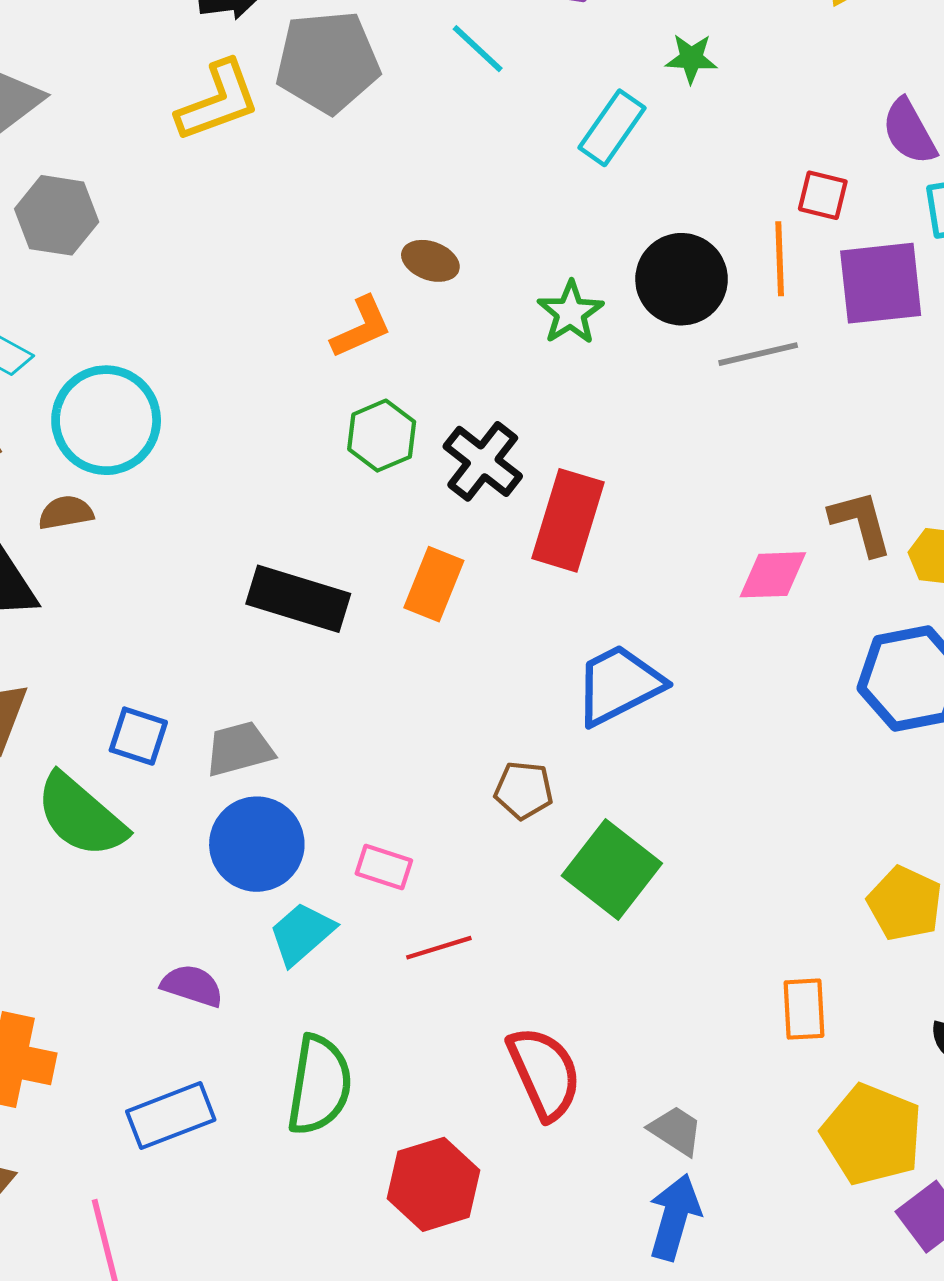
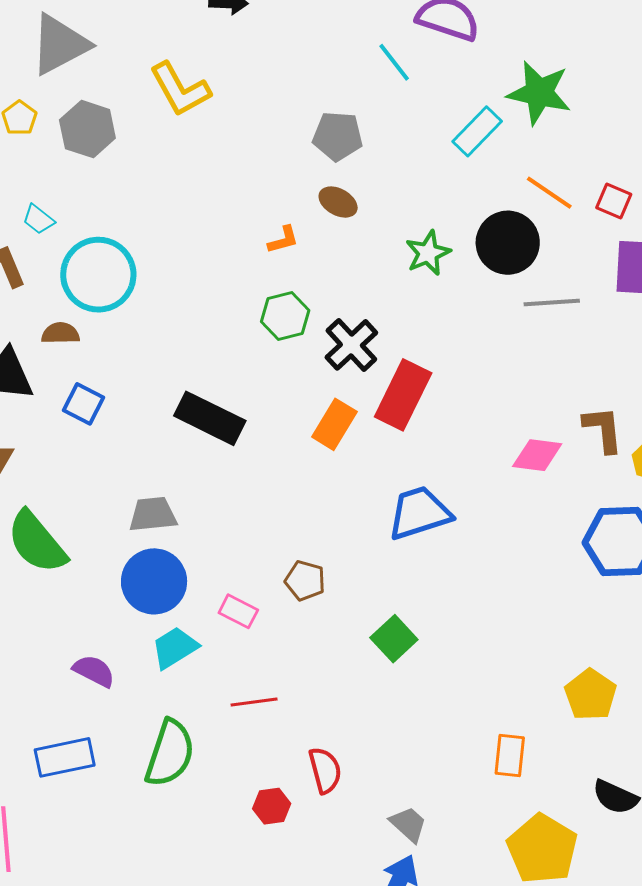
green star: (691, 58) -> (539, 93), size x1.8
gray pentagon: (328, 62) -> (338, 136), moved, size x0.7
yellow L-shape: (218, 101) -> (180, 89), moved, turned 72
orange line: (780, 259) -> (549, 193), moved, turned -63
orange L-shape: (361, 327) -> (283, 240), size x0.7
orange rectangle: (434, 584) -> (334, 424), moved
blue square: (138, 736) -> (83, 404), moved
brown pentagon: (524, 790) -> (305, 581), moved
green square: (612, 869) -> (394, 639), size x0.7
red line: (439, 948) -> (254, 702), moved
red semicircle: (544, 1073) -> (325, 770), size x0.7
red hexagon: (433, 1184) -> (272, 806), moved, size x0.6

